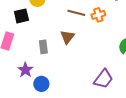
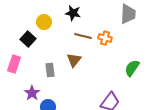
orange cross: (98, 15) -> (105, 38), turned 32
black square: (21, 16) -> (28, 39), turned -35

